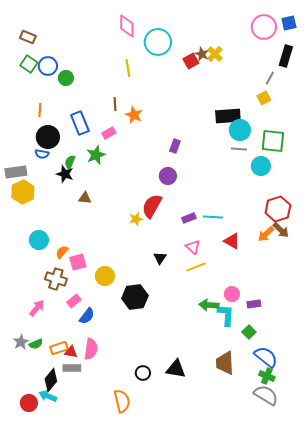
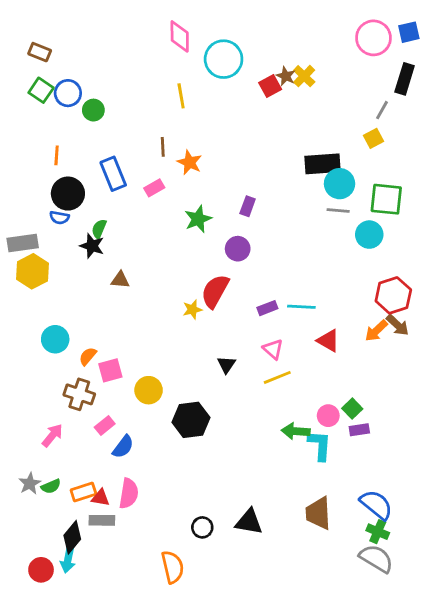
green star: (96, 155) -> (198, 219), moved
green square: (249, 332) -> (352, 409), moved
cyan arrow: (48, 396) -> (68, 560), turned -102

